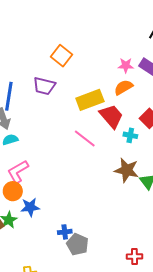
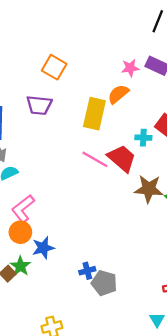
orange semicircle: (123, 87) -> (118, 94), moved
yellow rectangle: (90, 100) -> (94, 114), turned -48
red trapezoid: (111, 116) -> (122, 158), moved
cyan cross: (130, 135) -> (143, 138), moved

